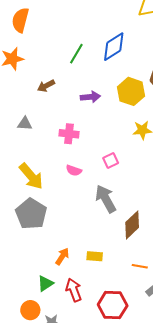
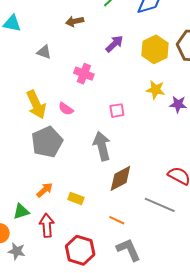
purple arrow: (90, 97) -> (114, 44), turned -54
pink semicircle: (74, 170) -> (66, 109), moved
gray pentagon: (31, 214) -> (47, 142), moved

